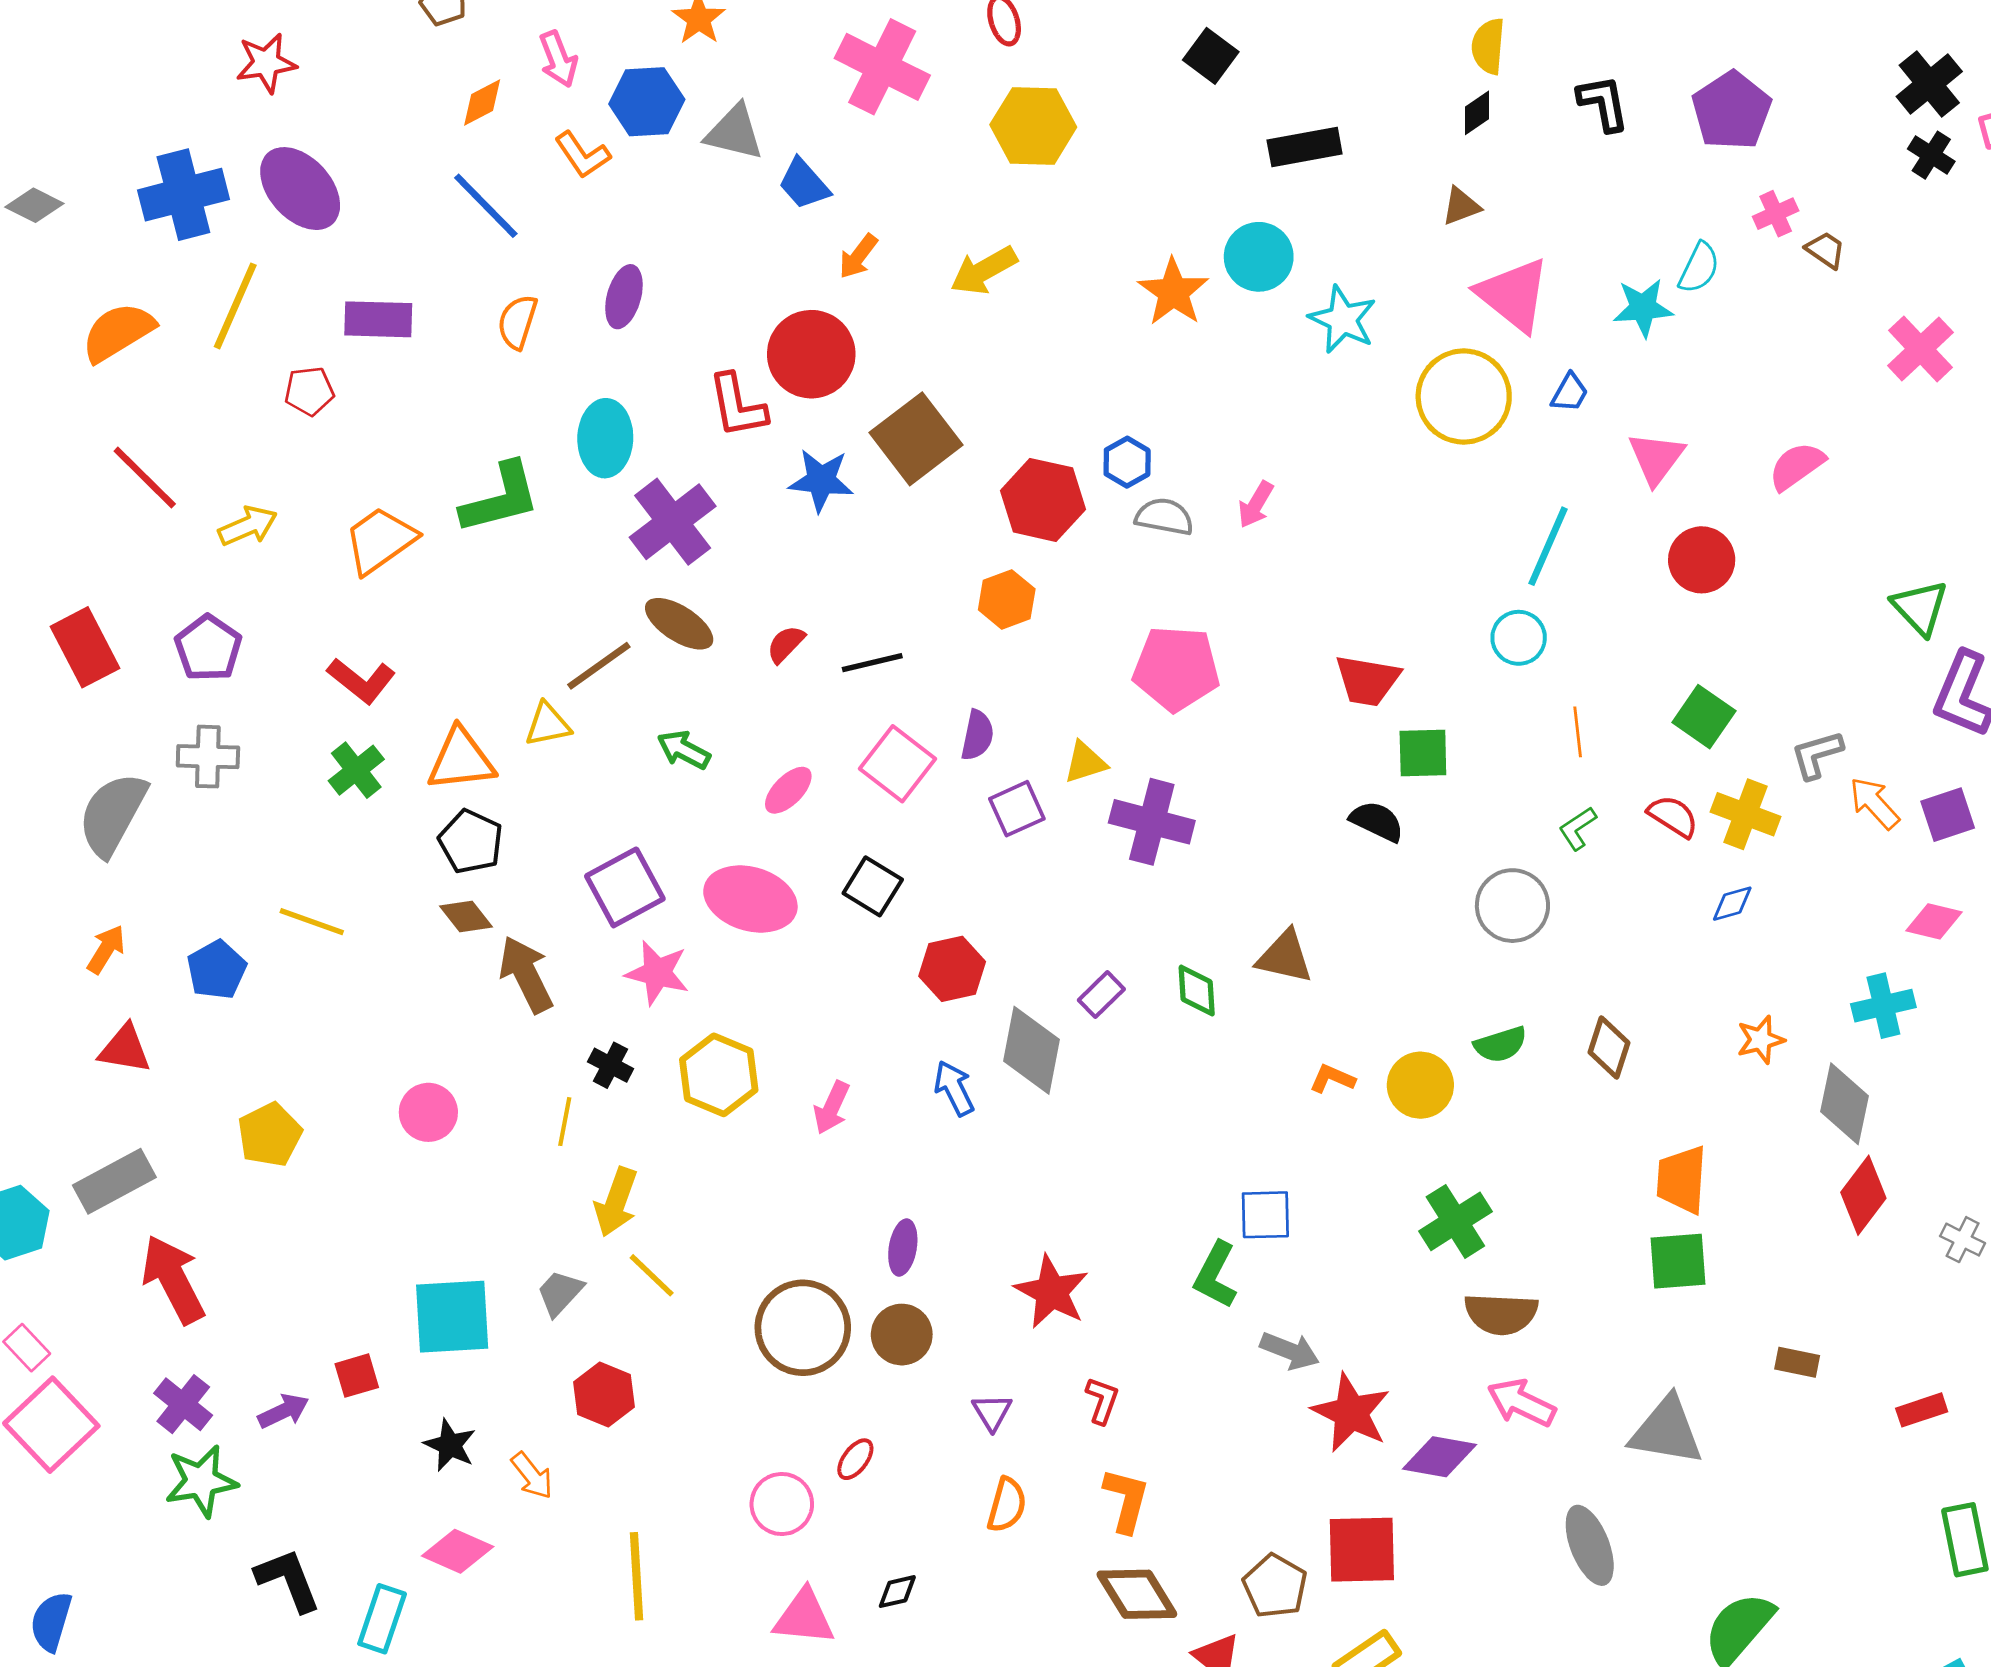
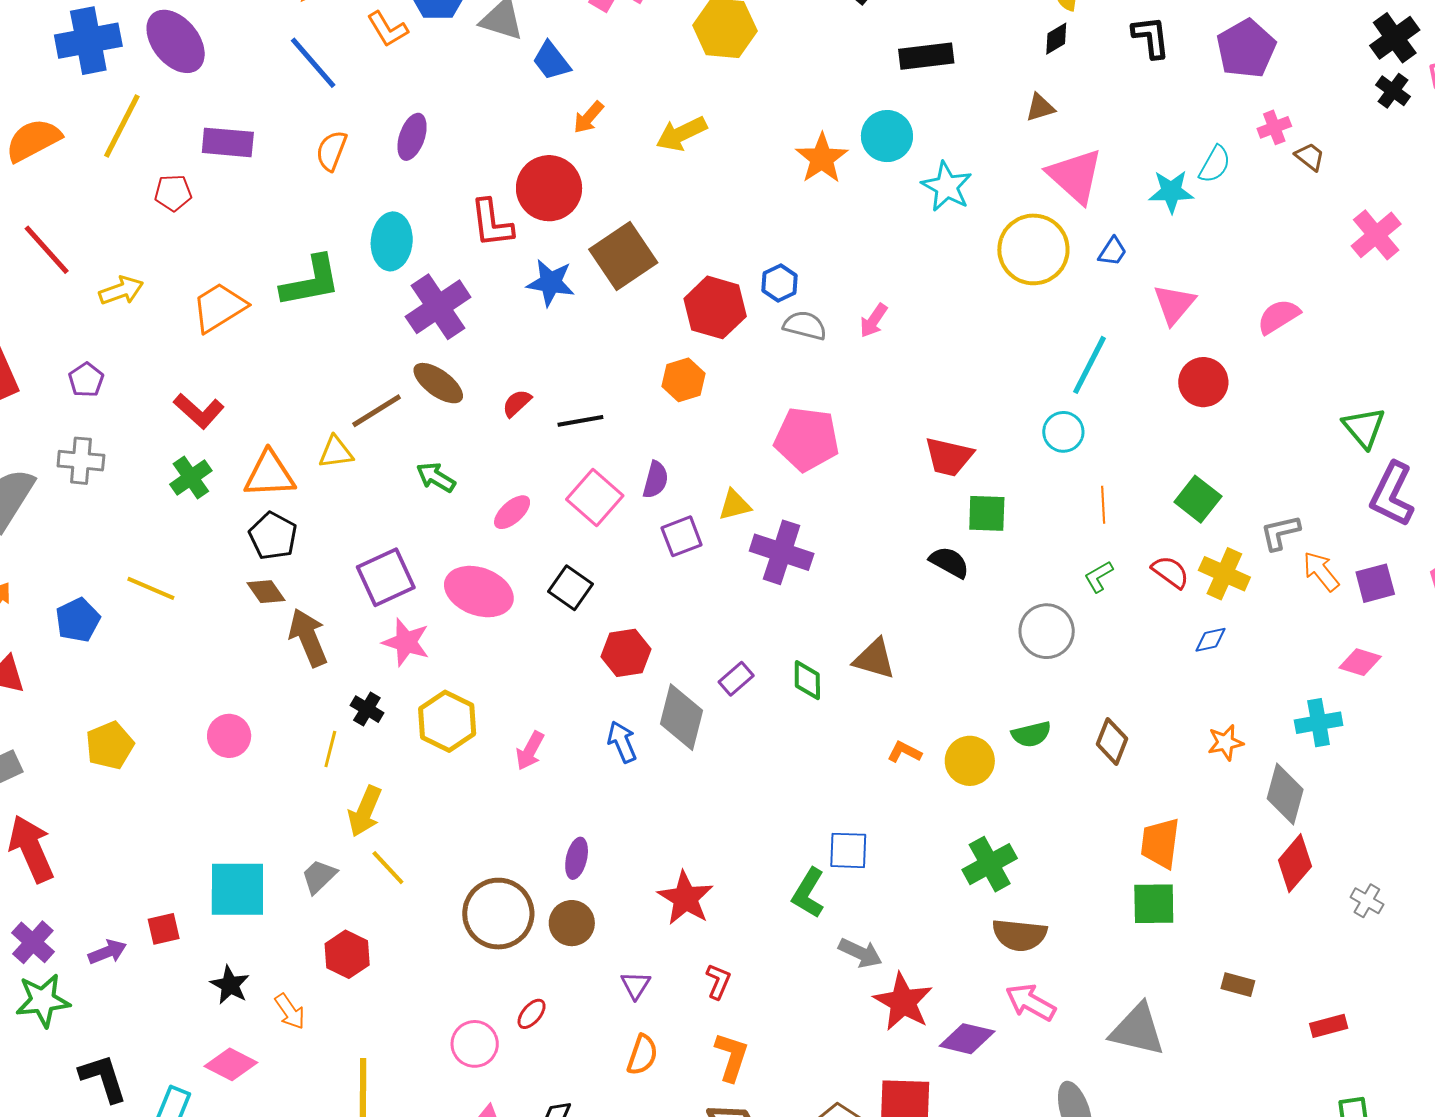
purple pentagon: (208, 648) -> (86, 380), size x0.7

